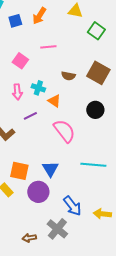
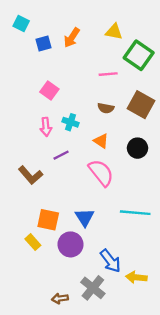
green square: (96, 31) -> (139, 55), size x1.4
pink line: (48, 47) -> (108, 74), moved
orange triangle: (54, 101) -> (101, 141), moved
yellow arrow: (102, 214) -> (136, 277), moved

